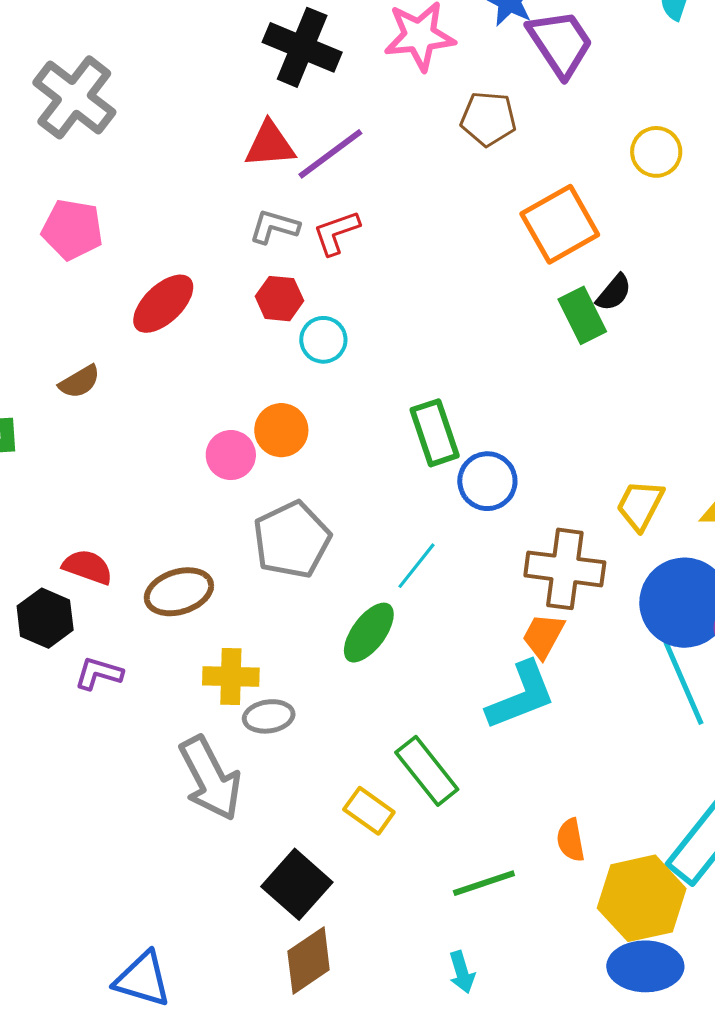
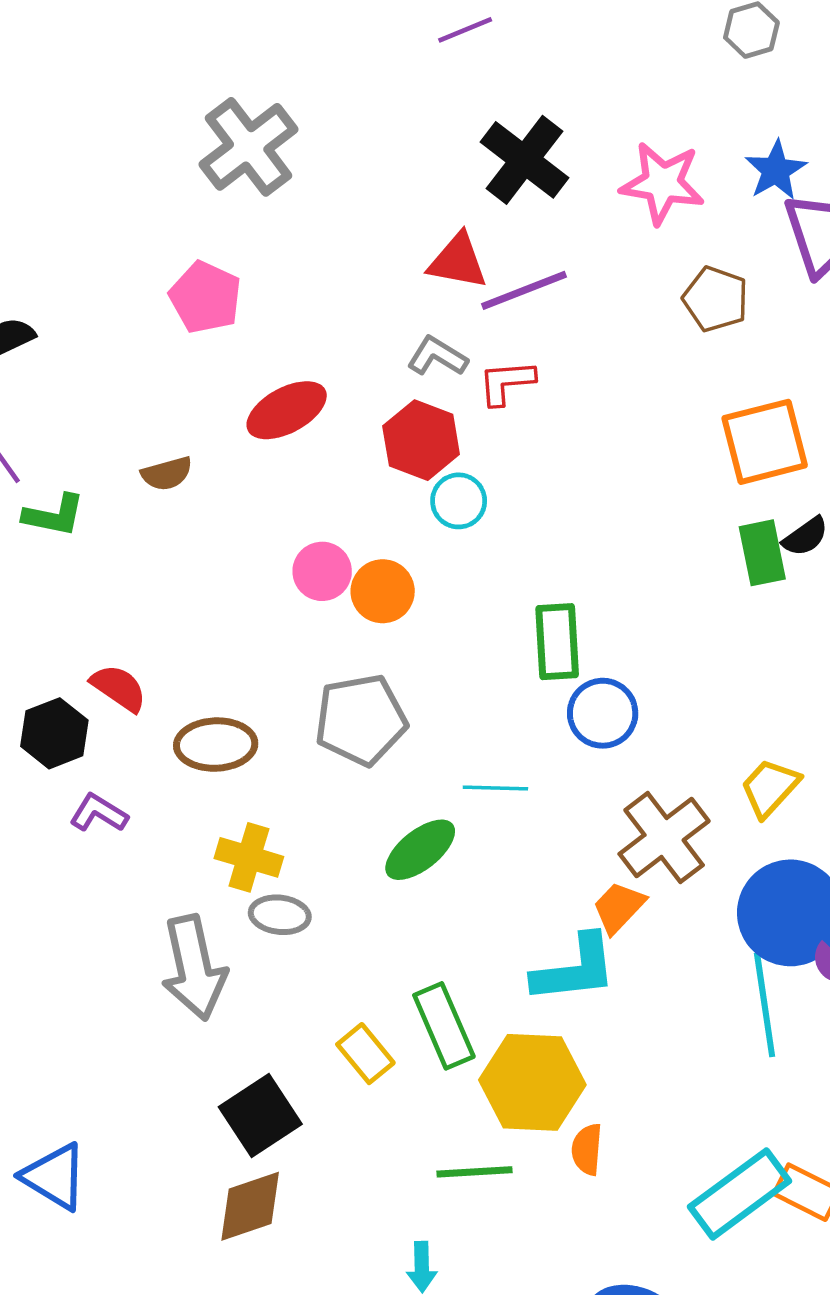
red hexagon: (279, 299) -> (421, 440), size x1.4
pink circle: (231, 455) -> (322, 571), moved
cyan line: (417, 566) -> (495, 788), turned 38
brown cross: (565, 569) -> (664, 838), turned 30
yellow hexagon: (642, 898) -> (532, 1082), moved

